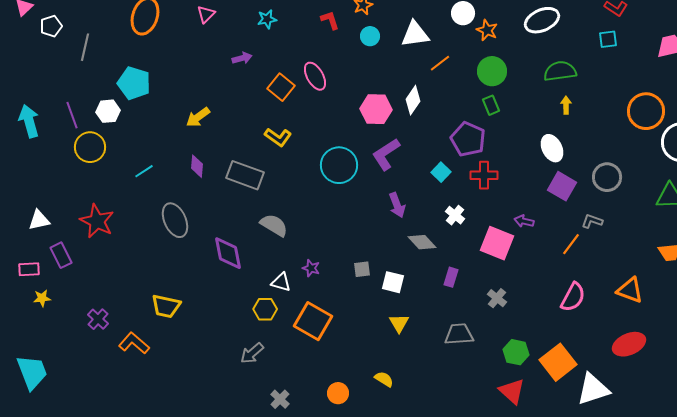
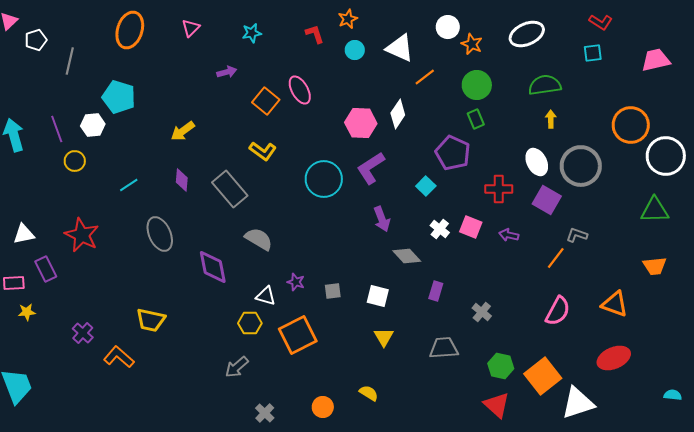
white triangle: (415, 34) -> (400, 48), turned 32
yellow circle: (90, 147) -> (75, 161), size x0.7
gray rectangle: (245, 175) -> (230, 189), turned 30
red cross: (484, 175) -> (499, 189), moved
gray circle: (607, 177) -> (581, 166), moved, size x1.4
pink square: (497, 243) -> (471, 227), moved, size x0.7
gray square: (362, 269) -> (333, 291), moved
orange square: (313, 321) -> (298, 335), turned 33

